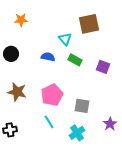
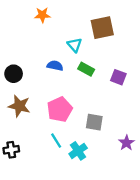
orange star: (21, 20) -> (42, 15), moved
black circle: (11, 54) -> (14, 74), moved
cyan cross: (77, 133) -> (78, 151), moved

